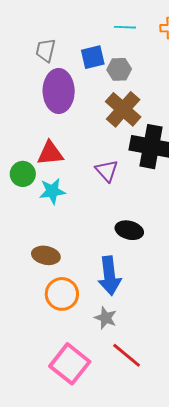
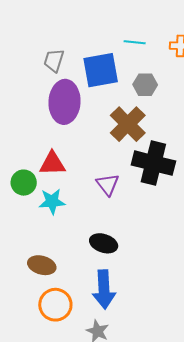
blue square: (93, 57) -> (101, 70), size x1.5
gray hexagon: (119, 69) -> (145, 85), moved
black ellipse: (129, 230) -> (104, 243), moved

